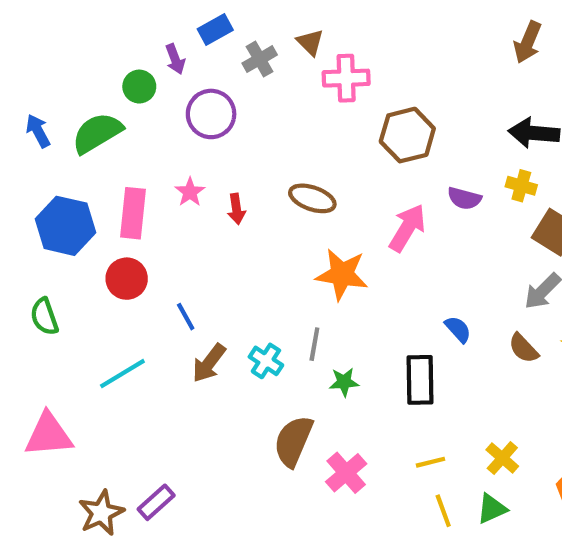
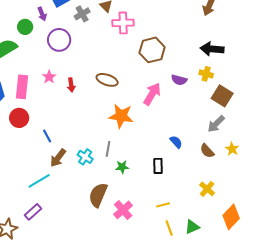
cyan line: (122, 374) -> (39, 181), moved
black rectangle: (420, 380) -> (158, 166), size x0.7
yellow cross: (502, 458) -> (207, 189), moved
purple rectangle: (156, 502) -> (33, 212), moved

